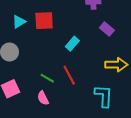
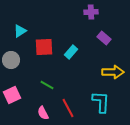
red square: (44, 21) -> (44, 47), moved
red line: (69, 75) -> (68, 108), moved
pink semicircle: (43, 98) -> (43, 113), moved

